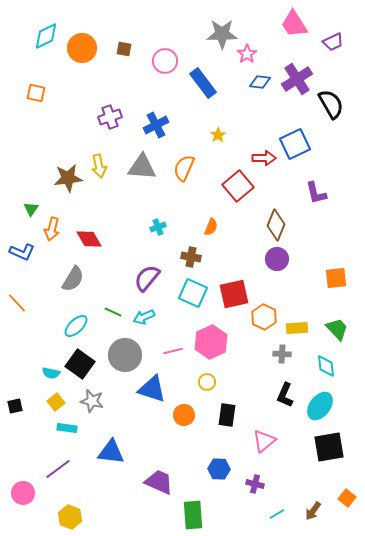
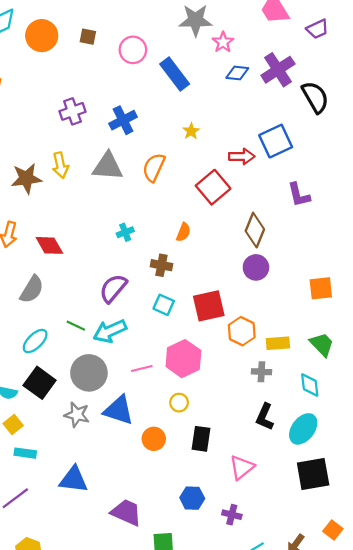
cyan square: (193, 293) -> (164, 305), size x0.7
cyan arrow: (144, 317) -> (110, 331), size x1.4
gray star: (92, 401) -> (77, 415), moved

